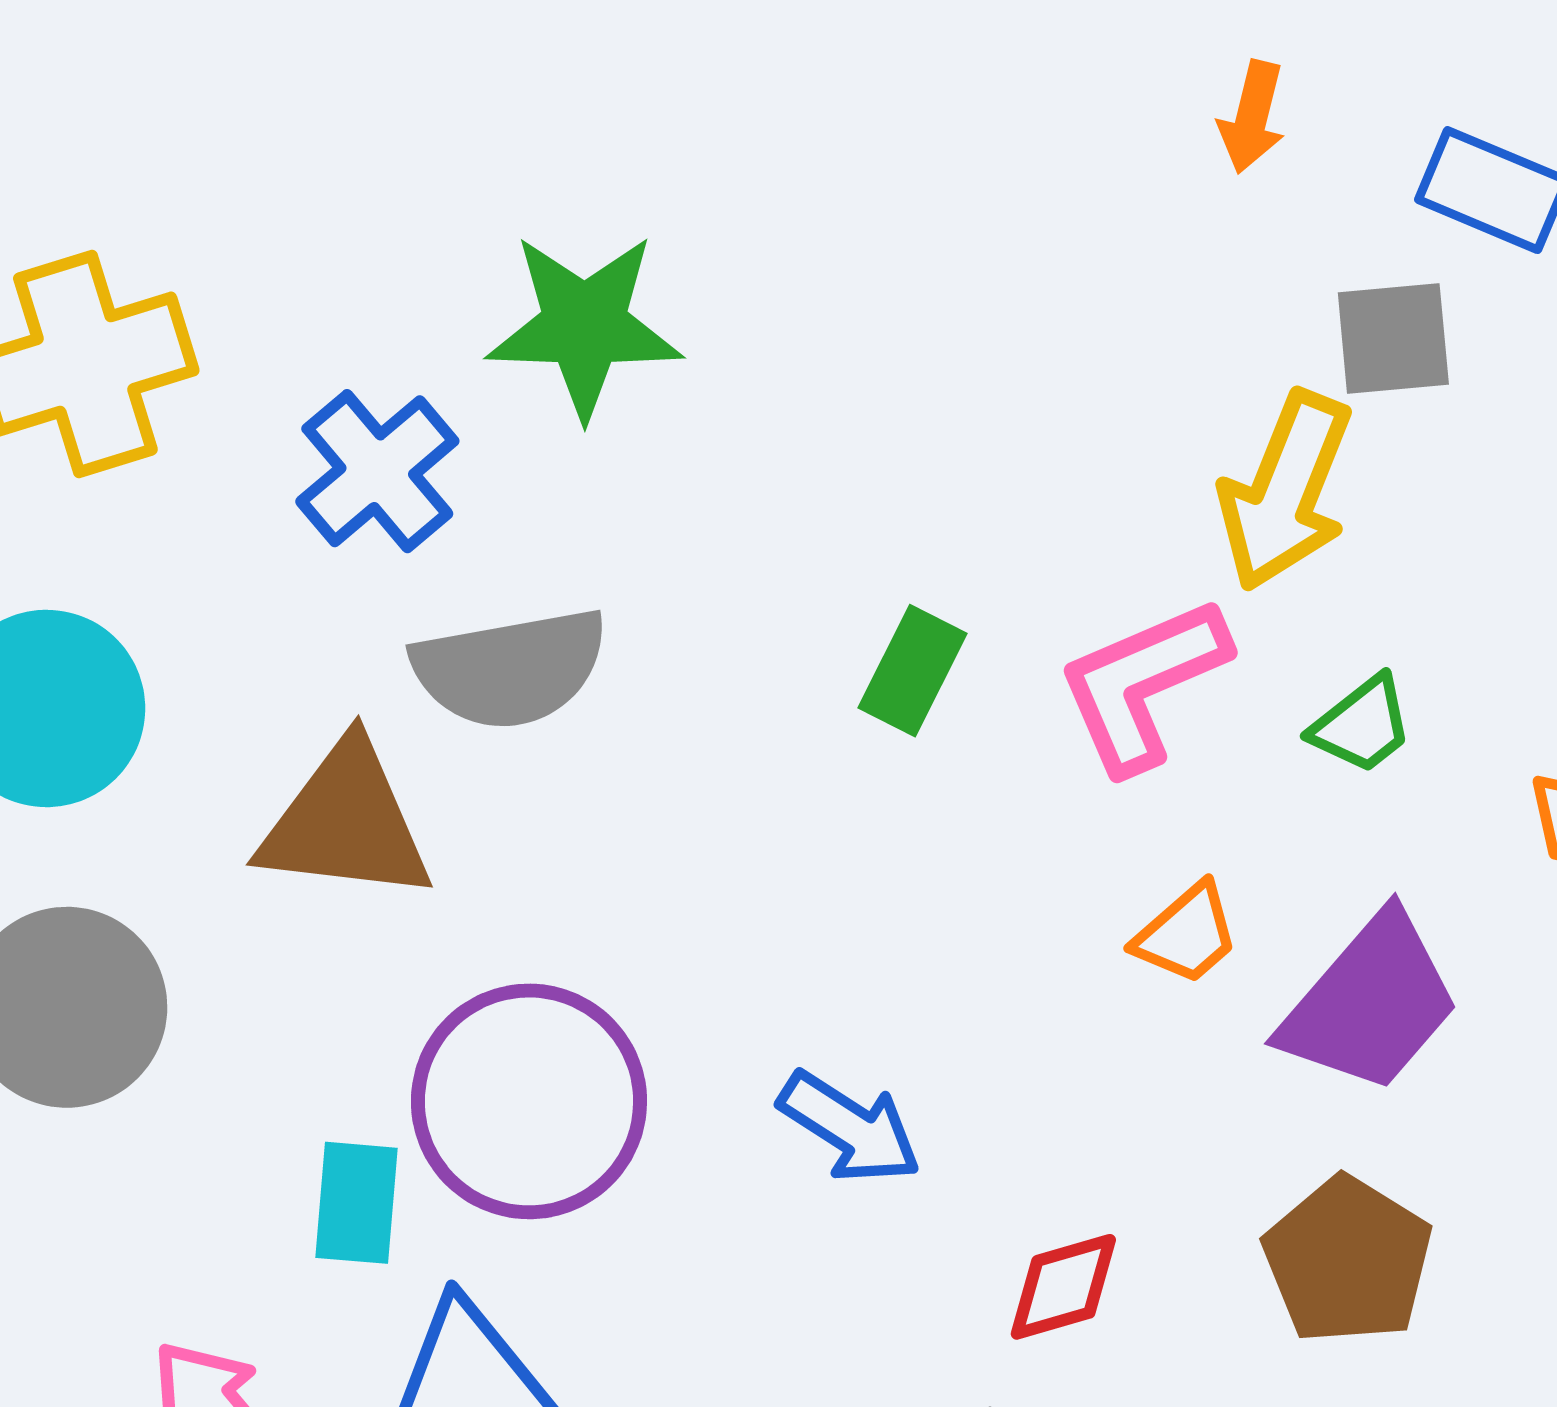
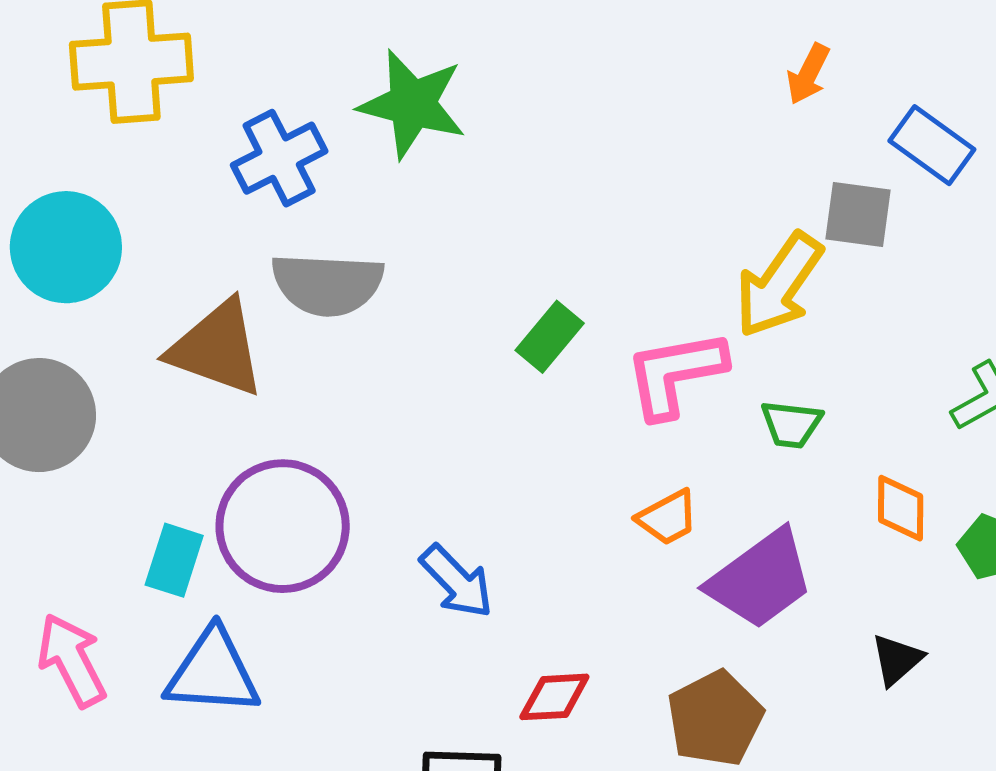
green trapezoid: (1362, 725) -> (791, 424), turned 32

